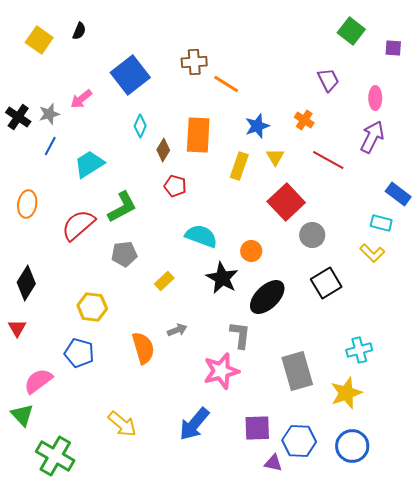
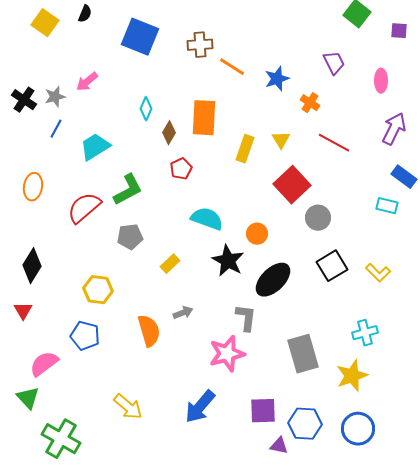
blue square: (130, 75) -> (140, 37), moved, turned -30
blue star: (257, 126) -> (277, 79), moved
purple arrow: (372, 137) -> (394, 129), moved
red pentagon: (175, 186) -> (181, 169), turned 30
yellow L-shape: (372, 253) -> (378, 273), moved

